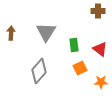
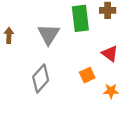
green rectangle: (74, 45) -> (80, 18), moved, size x1.6

